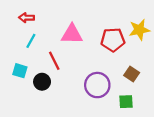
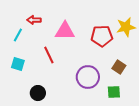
red arrow: (27, 18) -> (34, 20), moved
cyan line: (31, 41) -> (18, 35), moved
black circle: (42, 82) -> (38, 93), moved

